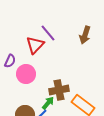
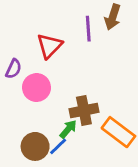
purple line: (48, 33) -> (88, 29), moved, turned 36
brown arrow: (85, 35) -> (113, 17), moved

